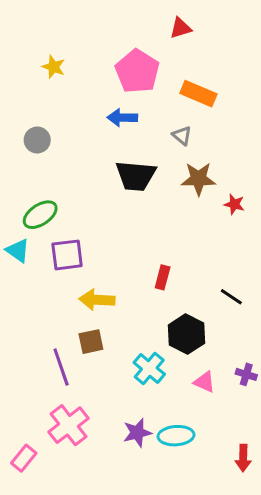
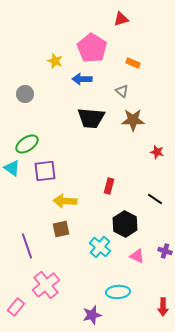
yellow star: (54, 67) -> (55, 61), moved
orange rectangle: (198, 94) -> (133, 63), size x0.6
red star: (234, 204) -> (157, 152), moved
purple line: (61, 367) -> (27, 246), moved
purple star: (137, 433) -> (92, 315), moved

